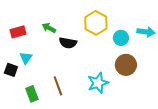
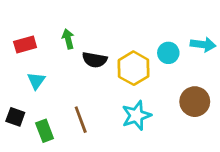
yellow hexagon: (96, 23) -> (134, 68), moved
green arrow: (49, 28) -> (68, 39), turned 48
brown circle: (126, 65) -> (195, 102), moved
black square: (11, 70) -> (15, 117), moved

